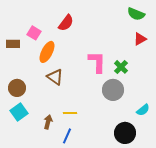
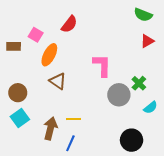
green cross: (121, 67) -> (139, 83), moved
cyan semicircle: (143, 110) -> (150, 107), moved
brown arrow: (48, 122) -> (50, 129), size x1.5

